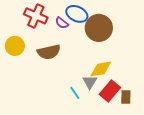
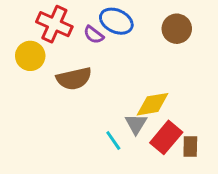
brown circle: (99, 28) -> (177, 29), moved, size x0.7
yellow circle: (15, 46) -> (30, 56), moved

